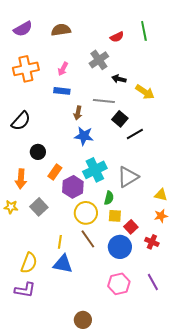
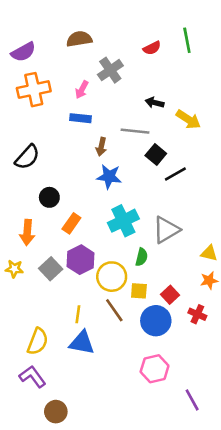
purple semicircle: (23, 29) -> (23, 52), moved
gray cross: (99, 60) -> (110, 70), moved
purple hexagon: (73, 187) -> (81, 260), moved
yellow square: (115, 216) -> (139, 291), moved
purple line: (153, 282) -> (192, 400), moved
purple L-shape: (25, 290) -> (32, 377), turned -135
brown circle: (83, 320) -> (56, 412), moved

